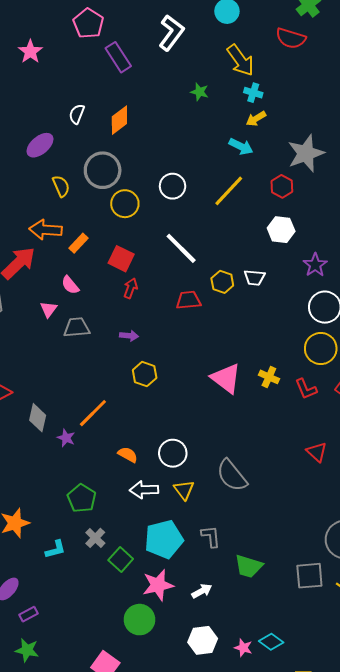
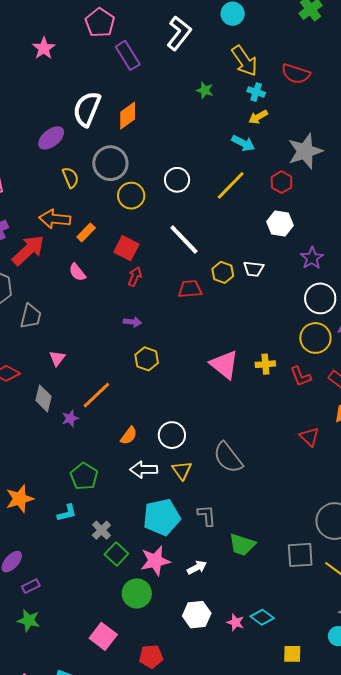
red semicircle: (291, 38) -> (296, 74), moved
white semicircle: (77, 114) -> (87, 109), size x1.8
pink triangle: (49, 309) -> (57, 358), moved
gray trapezoid: (77, 327) -> (31, 316), moved, turned 108
yellow cross: (269, 377) -> (265, 364), turned -30
purple star: (66, 438) -> (70, 418), turned 30
orange semicircle: (128, 455) -> (129, 436), turned 96
gray cross: (95, 538) -> (101, 530), moved
cyan L-shape: (55, 549) -> (67, 513), moved
green square: (121, 559) -> (116, 554), moved

